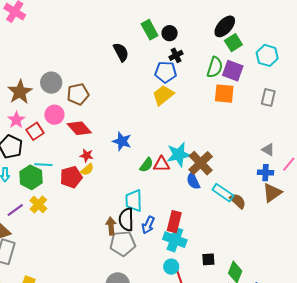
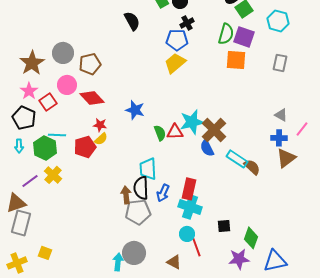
green semicircle: (146, 165) -> (160, 133), turned -56

